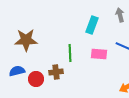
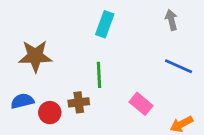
cyan rectangle: (92, 25) -> (105, 24), moved
pink rectangle: (99, 54) -> (141, 104), moved, turned 35

